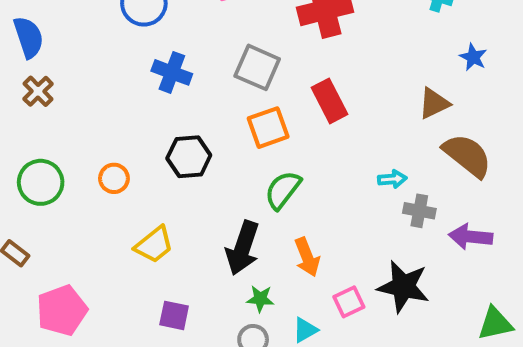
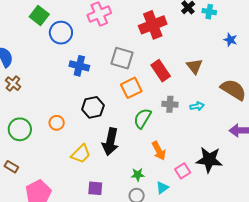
brown triangle: (434, 103) -> (194, 66), moved, turned -36
gray cross: (419, 211) -> (170, 104), moved
black arrow: (243, 248) -> (110, 142), moved

